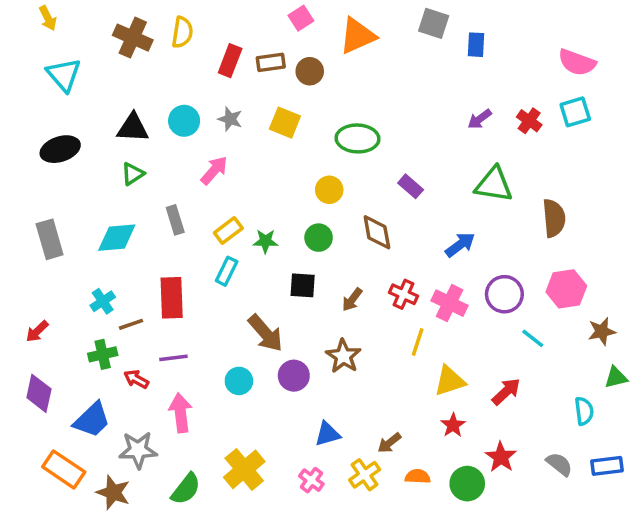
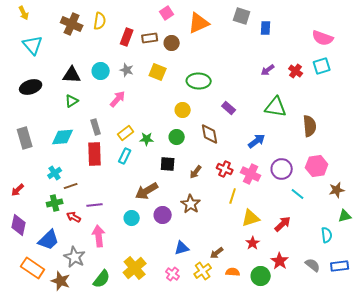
red rectangle: (172, 298) -> (95, 154), moved
brown arrow: (265, 333) -> (147, 191), turned 100
gray star: (138, 450) -> (75, 257), turned 30

